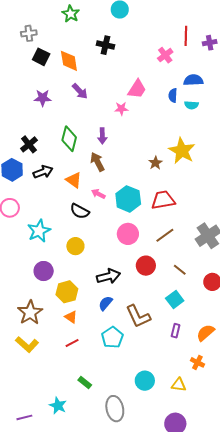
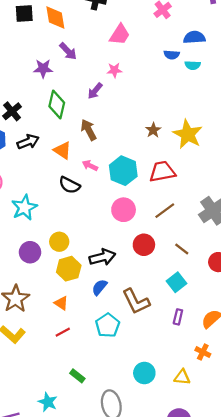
black square: (41, 57) -> (24, 13), turned -30
pink trapezoid: (137, 89) -> (120, 35), moved
blue semicircle: (173, 95) -> (172, 55), turned -88
purple star: (43, 98) -> (43, 69), moved
purple arrow: (102, 136) -> (95, 91), moved, turned 42
yellow star: (182, 151) -> (188, 134), moved
yellow circle: (75, 246) -> (59, 242), moved
yellow hexagon: (67, 292) -> (69, 269), moved

